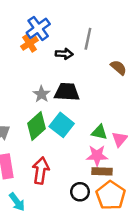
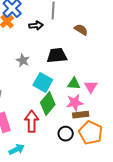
black trapezoid: (67, 92) -> (57, 56), moved
green diamond: (36, 126) -> (48, 104), moved
cyan arrow: (17, 202) -> (17, 149), turned -70

